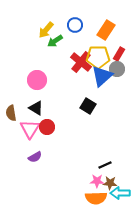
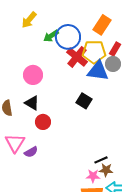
blue circle: (75, 25) -> (68, 37), moved, size x1.6
yellow arrow: (46, 30) -> (29, 20), moved
blue triangle: (102, 76) -> (98, 71), turned 50
pink triangle: (30, 129) -> (15, 143), moved
brown star: (110, 183) -> (106, 170), moved

